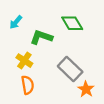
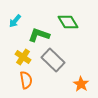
gray rectangle: (70, 69) -> (53, 60), moved

